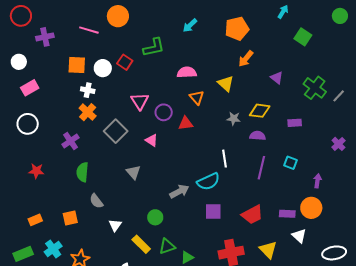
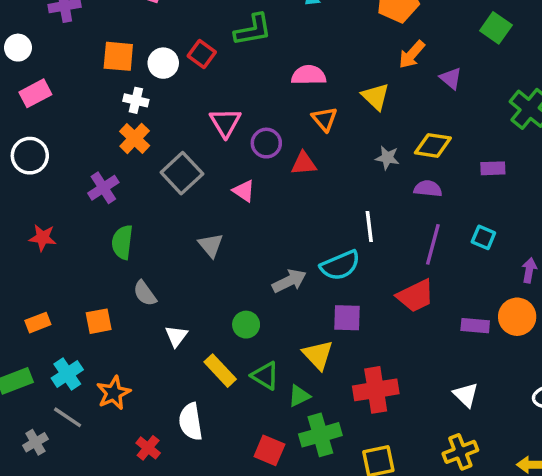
green square: (303, 37) -> (496, 28), moved
purple triangle: (277, 78) -> (451, 78), moved
red trapezoid: (252, 215) -> (415, 296), moved
white triangle: (299, 236) -> (466, 395), moved
green triangle: (167, 246) -> (265, 376), turned 48
yellow triangle: (268, 250) -> (318, 355), moved

